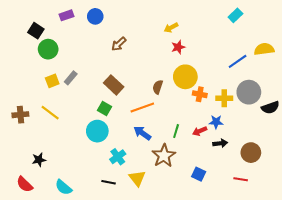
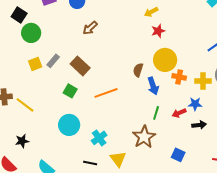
brown arrow: (119, 44) -> (90, 28), moved
brown rectangle: (114, 85) -> (80, 66), moved
orange line: (142, 108) -> (106, 93), moved
green square: (104, 109) -> (70, 91), moved
yellow line: (50, 113) -> (25, 105), moved
cyan circle: (97, 131) -> (69, 125), moved
blue arrow: (142, 133) -> (153, 86), moved, turned -144

